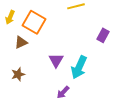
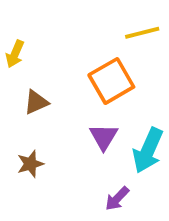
orange square: (34, 22) -> (111, 81), moved, turned 30

